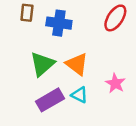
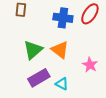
blue cross: (59, 23) -> (63, 18), moved
cyan triangle: (79, 95) -> (62, 84), moved

